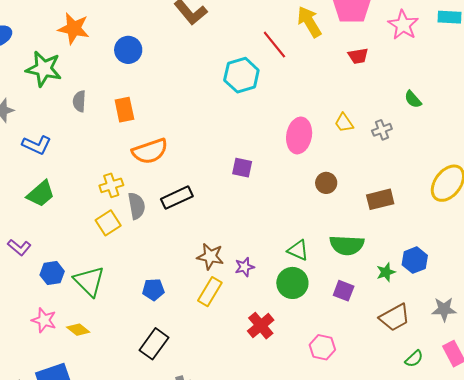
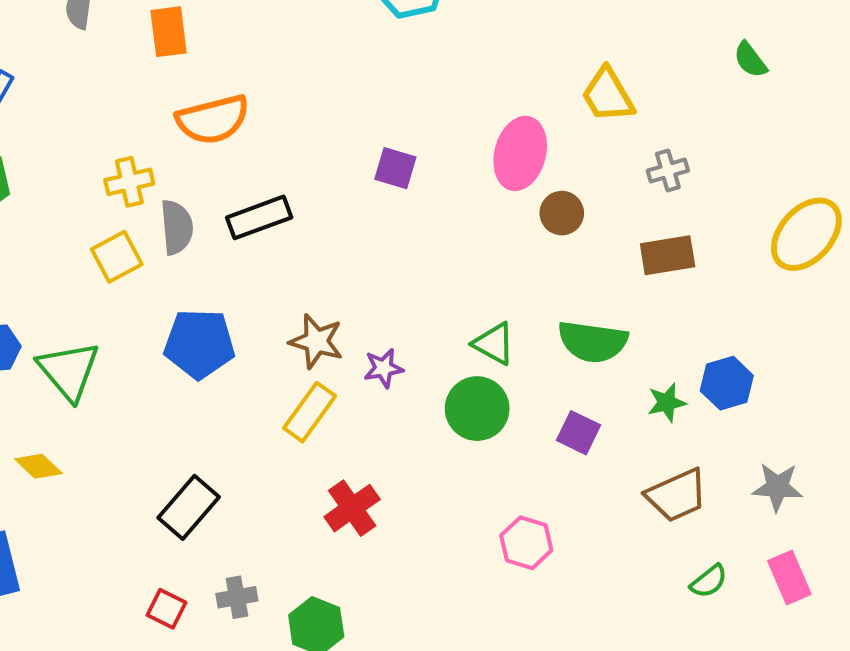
yellow trapezoid: (344, 123) -> (608, 95), size x1.4
gray cross: (382, 130) -> (668, 171), moved
pink ellipse: (299, 135) -> (520, 153), moved
blue pentagon: (153, 290) -> (199, 344), moved, size x1.6
red cross: (261, 326) -> (352, 508), moved

